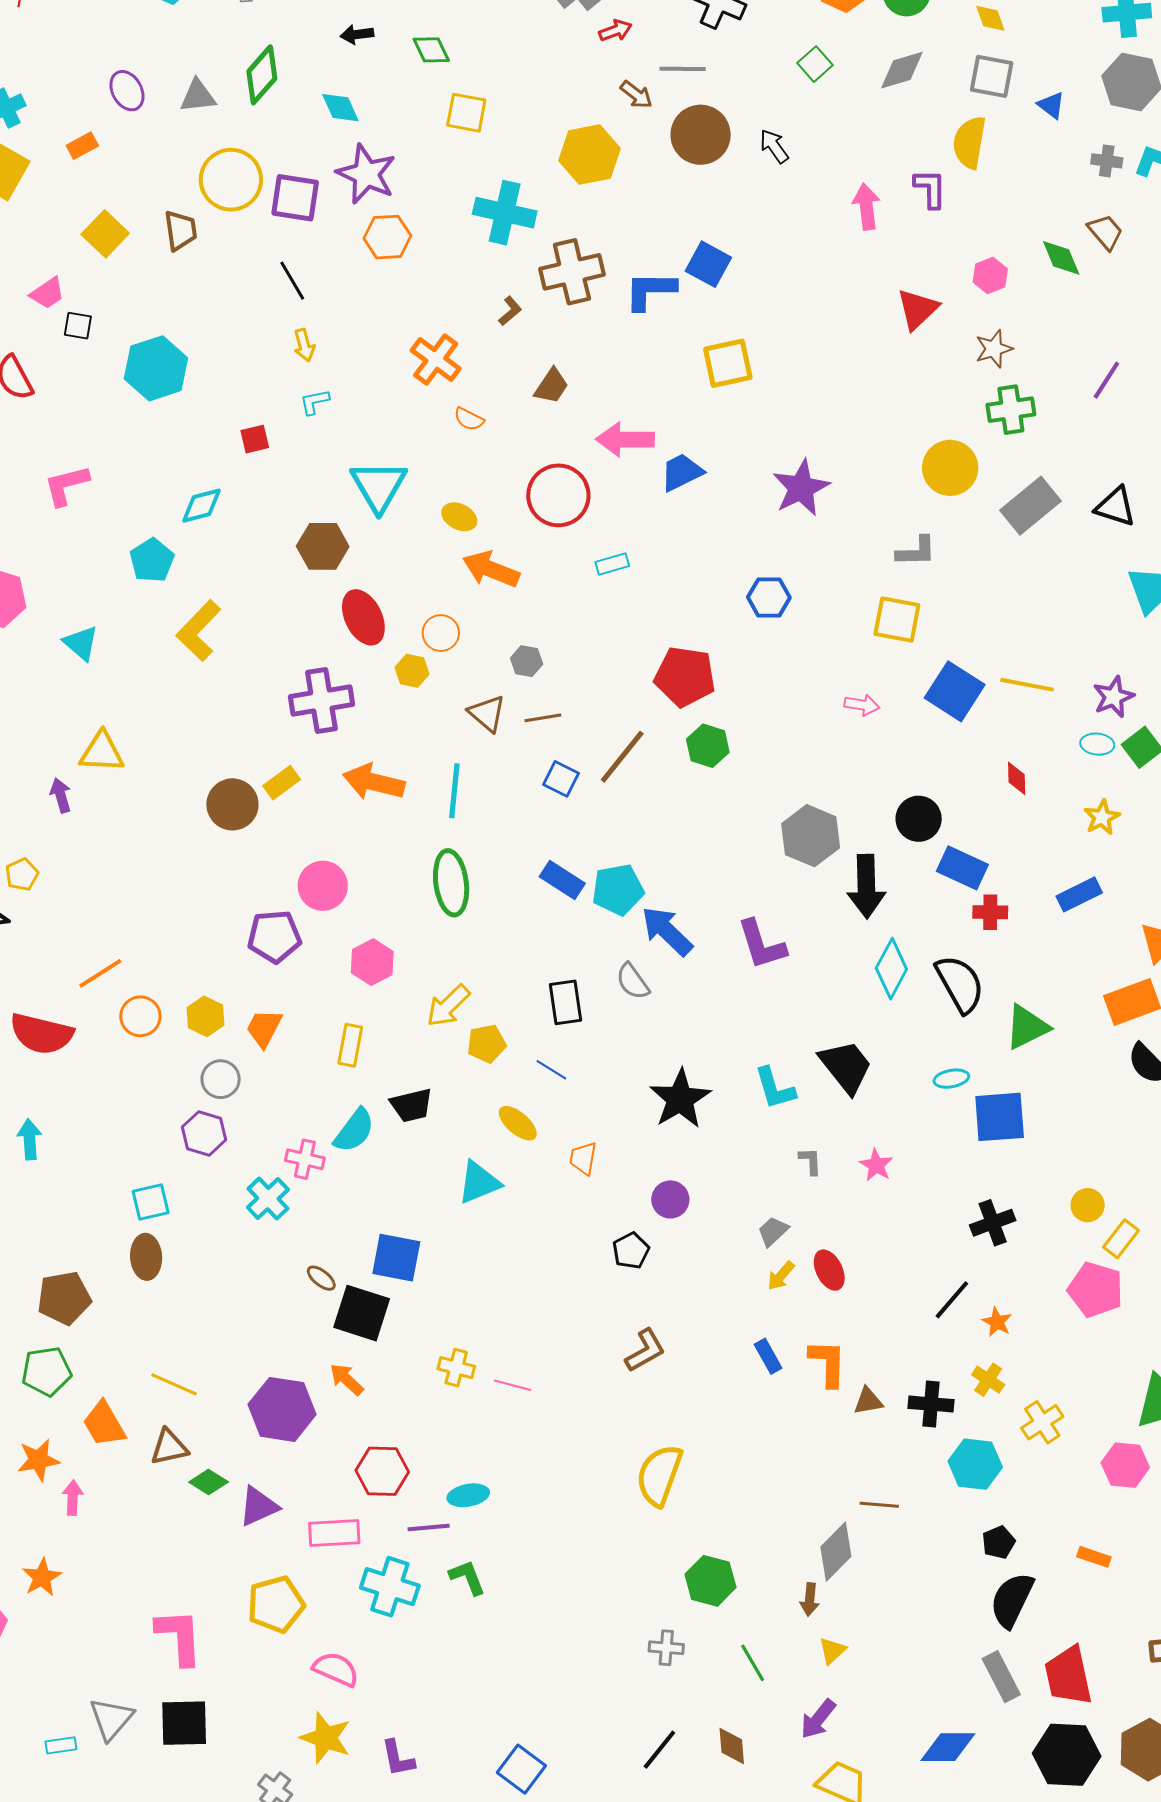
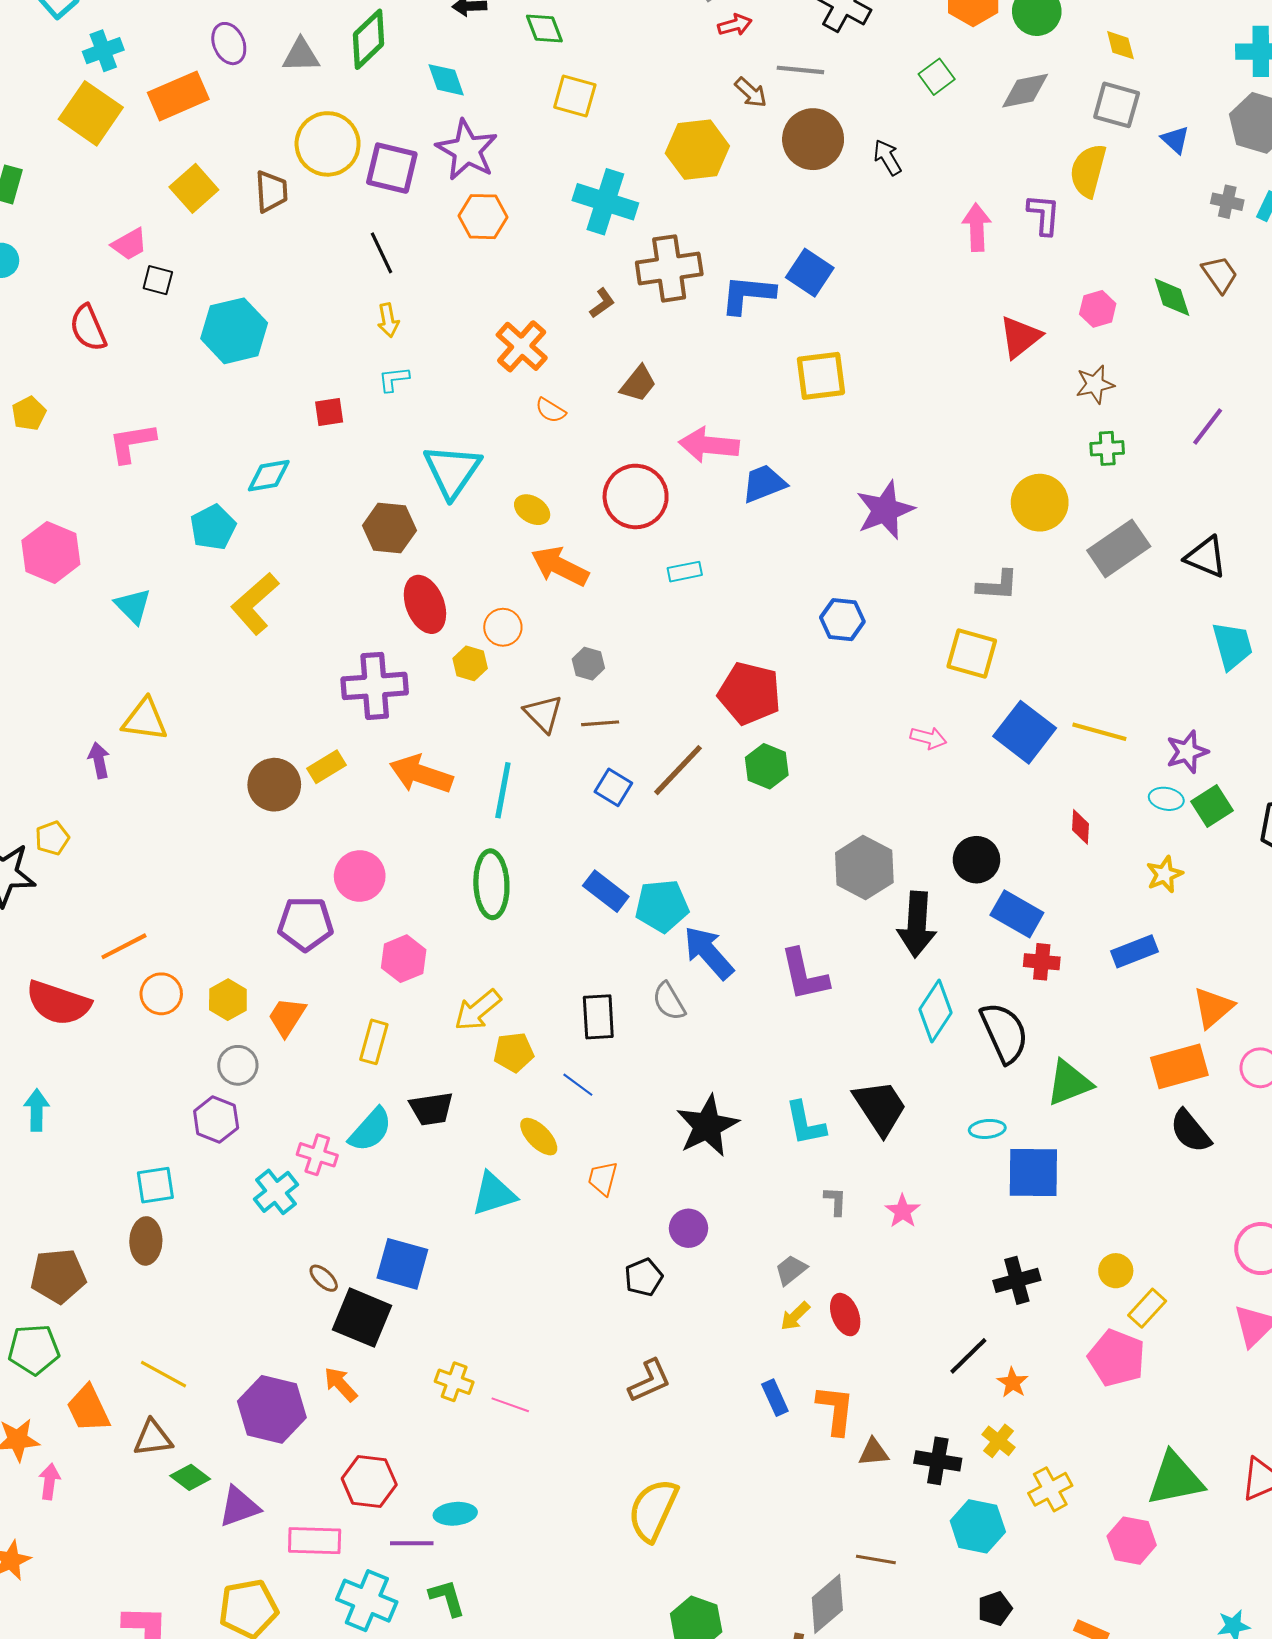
orange rectangle: (82, 146) -> (178, 96), size x1.8
green cross: (1011, 410) -> (1107, 448), size x0.7

